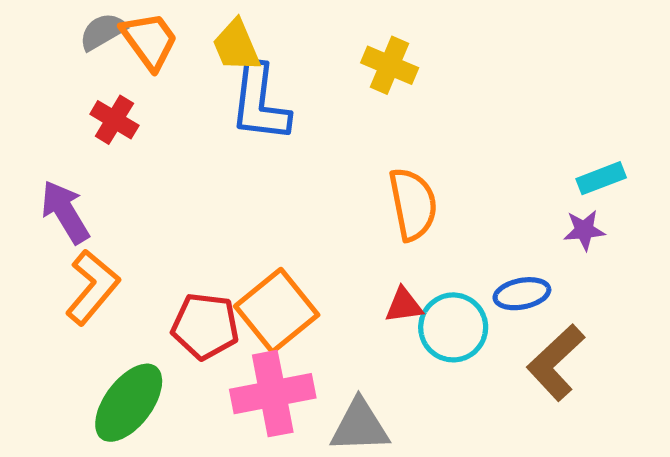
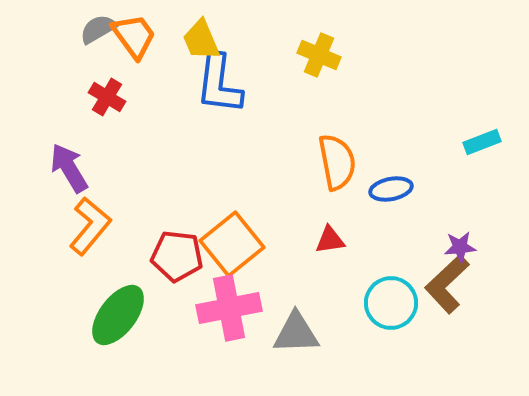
purple star: (584, 230) -> (460, 247), moved
blue ellipse: (522, 294) -> (391, 189), moved
cyan circle: (453, 327) -> (391, 303), moved

